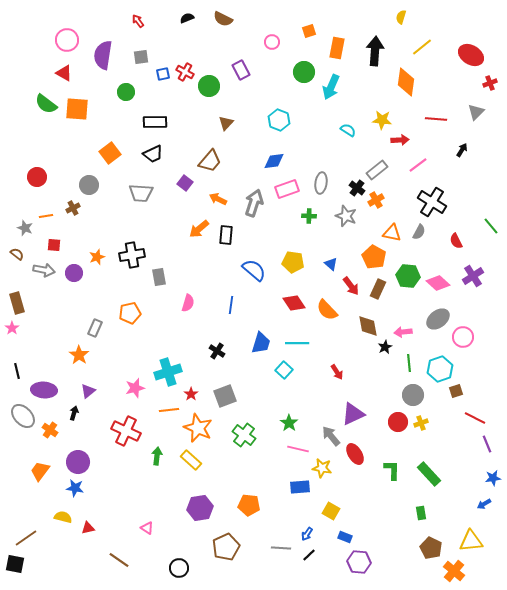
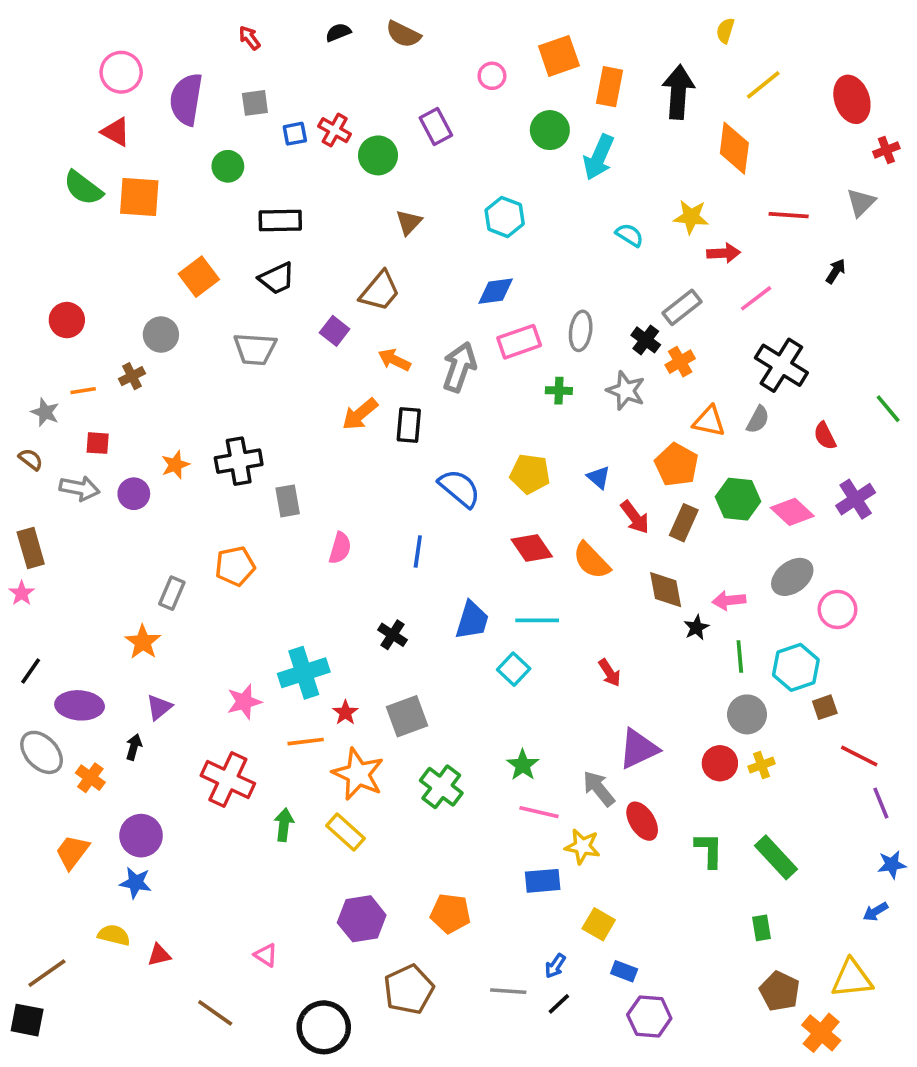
orange square: (309, 31) -> (559, 56), size x1.6
red ellipse: (471, 55) -> (852, 99), turned 40
black line: (17, 371) -> (31, 671), turned 49
black circle: (179, 568) -> (324, 1027), size x1.5

